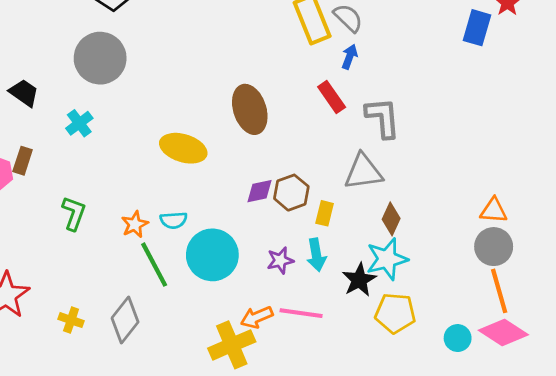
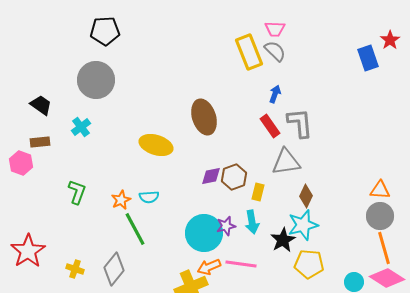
blue rectangle: (477, 28) -> (368, 58), turned -35
blue arrow: (350, 57) -> (275, 94), moved
red rectangle: (332, 97) -> (270, 126), moved
brown rectangle: (23, 161) -> (40, 142), moved, turned 66
cyan circle: (212, 255) -> (204, 233), moved

